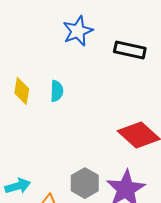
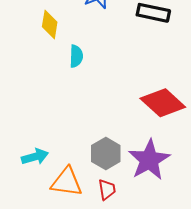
yellow diamond: (22, 91) -> (50, 24), moved

